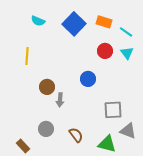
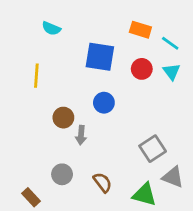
blue square: (74, 24) -> (100, 57), moved, turned -35
blue circle: (88, 79) -> (104, 103), moved
gray square: (113, 110) -> (153, 149), turned -30

